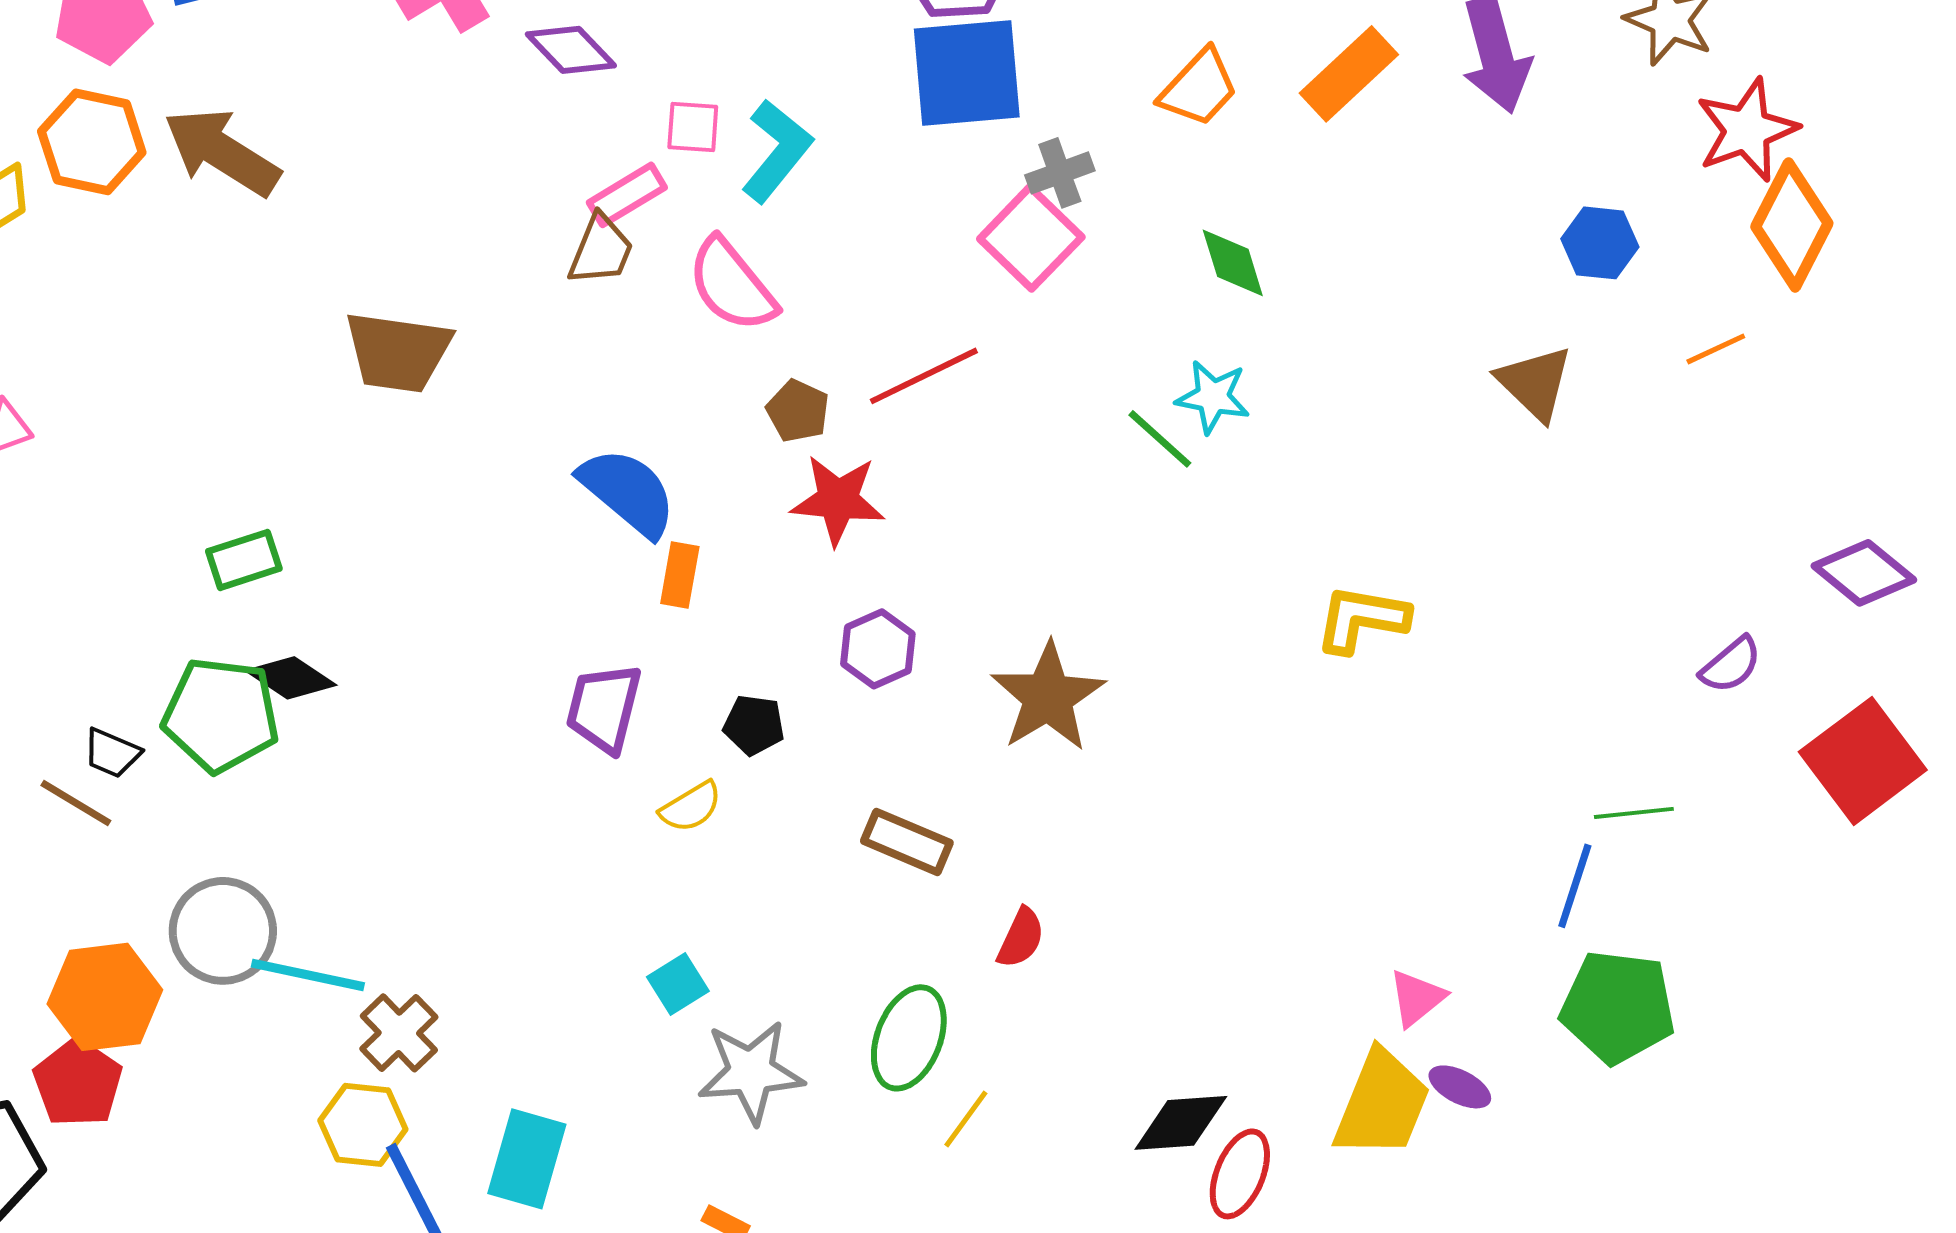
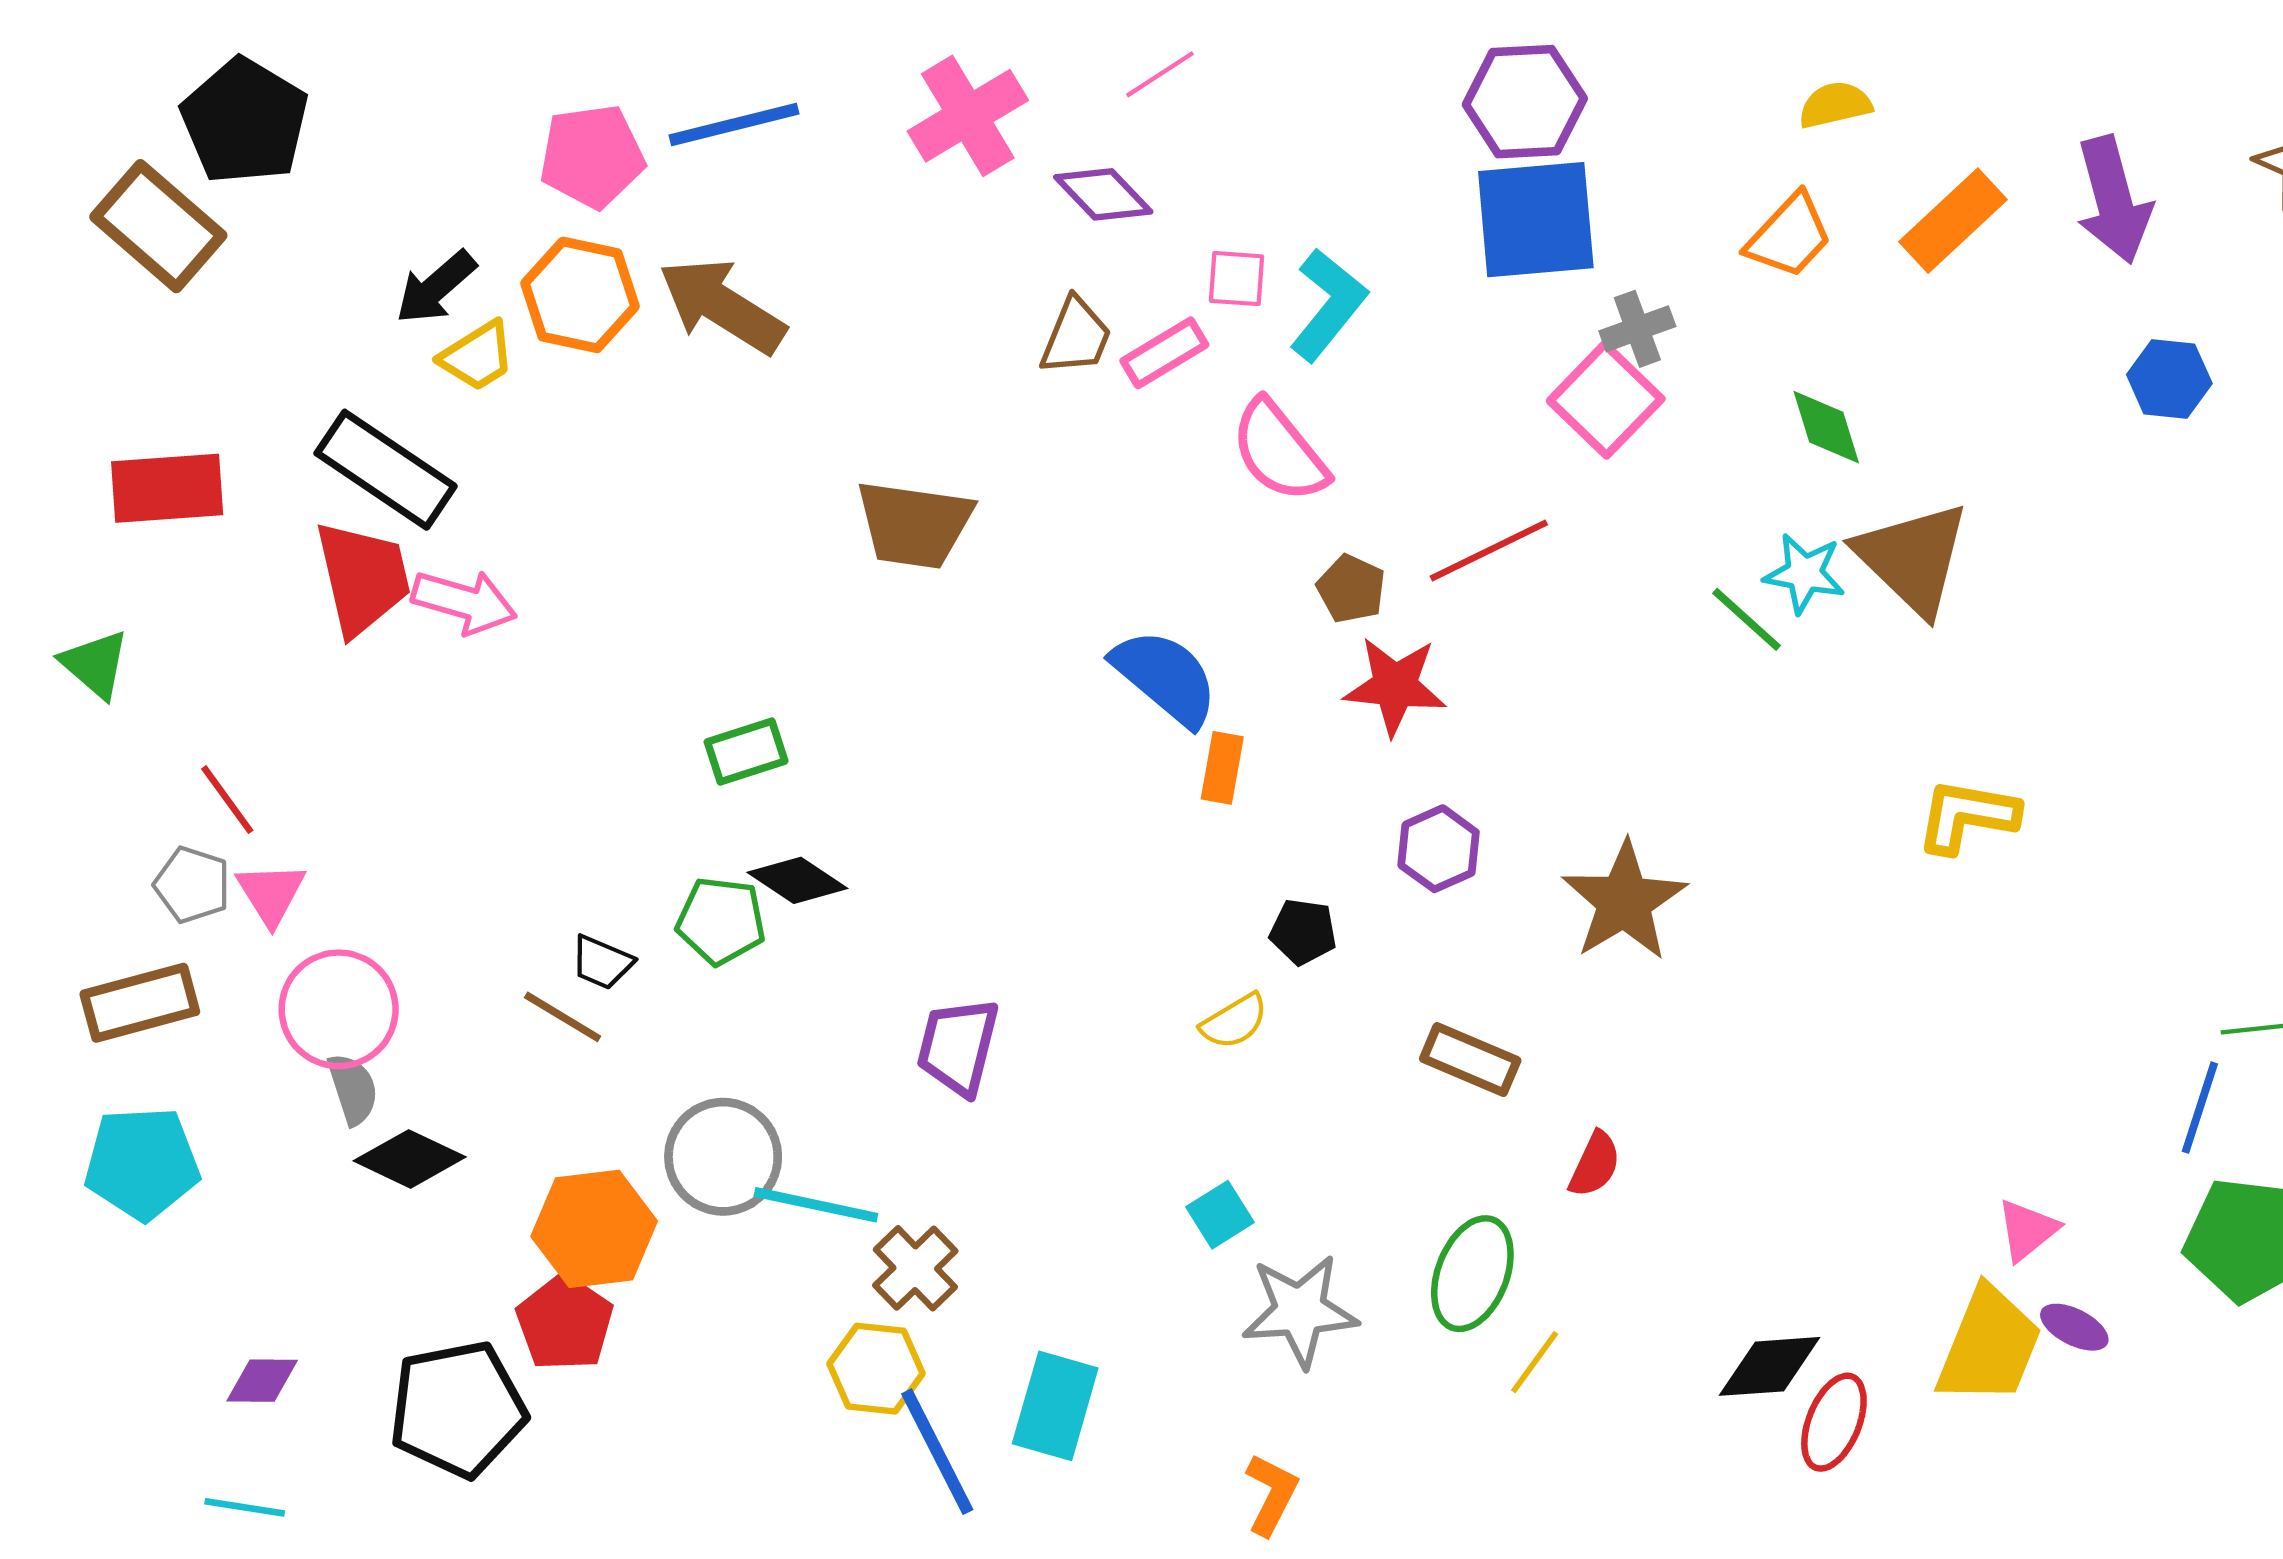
blue hexagon: (1600, 243) -> (2169, 379), moved
brown trapezoid: (601, 250) -> (1076, 336), moved
brown triangle: (1535, 383) -> (1913, 558), moved, size x1.4
purple trapezoid: (604, 708) -> (958, 1046), moved
green pentagon: (221, 715) -> (721, 921), size x0.7

